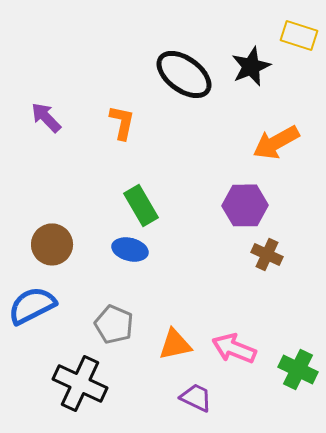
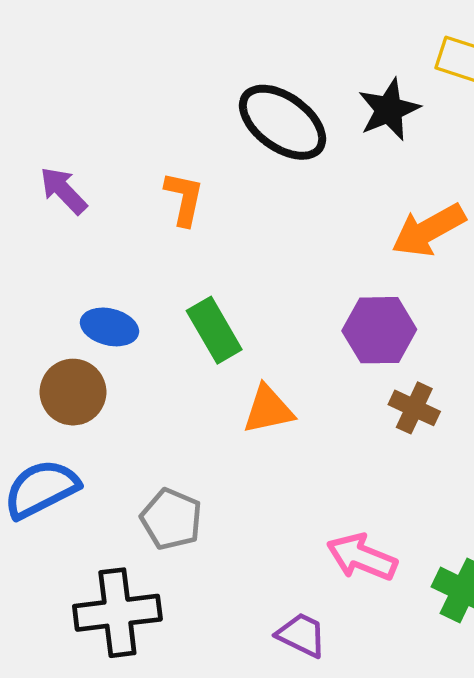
blue ellipse: (130, 249) -> (109, 327), moved
orange triangle: (175, 344) -> (268, 410), moved
black cross: (80, 383) -> (117, 613), turned -32

